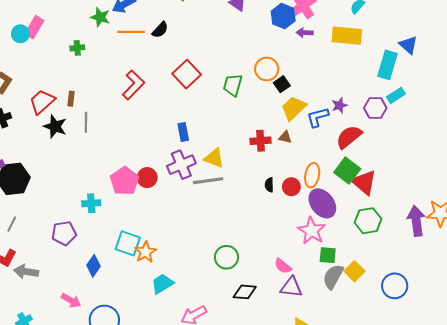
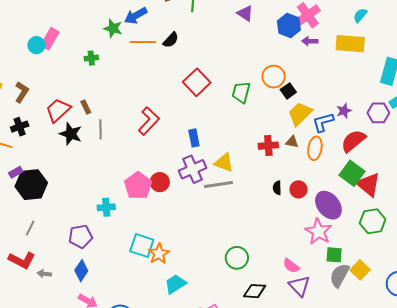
red L-shape: (133, 85) -> (149, 121), moved
brown rectangle: (71, 99) -> (86, 107), turned -32
orange ellipse: (312, 175) -> (315, 148), moved
blue diamond: (93, 266) -> (81, 271), moved
gray arrow: (26, 272) -> (44, 274), size x0.6
purple triangle: (291, 287) -> (299, 286), turned 40

